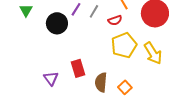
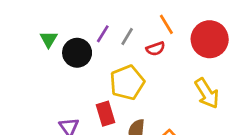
green triangle: (26, 10) -> (49, 39), moved
yellow pentagon: (124, 45) -> (127, 82), moved

